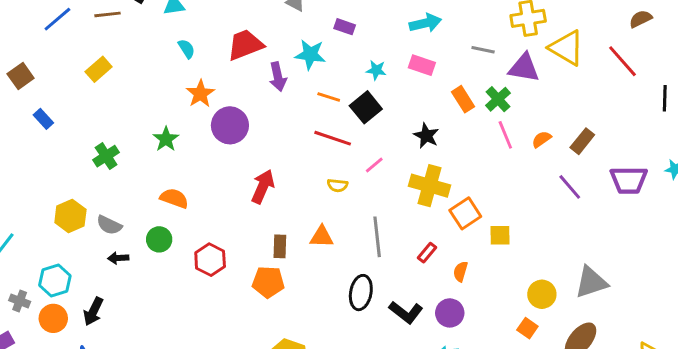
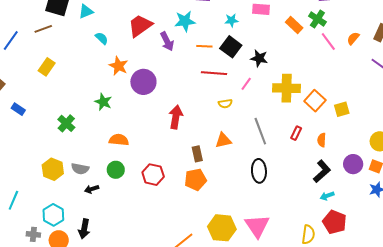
black star: (426, 136) -> (259, 58), moved
black L-shape: (406, 312) -> (322, 171), moved, turned -65
purple circle: (450, 313) -> (353, 164), moved

